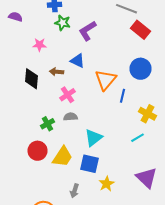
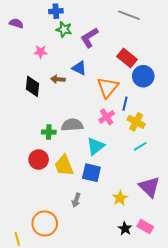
red rectangle: (140, 30) -> (127, 58), moved
pink cross: (68, 95) -> (107, 117), moved
yellow cross: (148, 114) -> (136, 122), moved
gray semicircle: (70, 117) -> (72, 125), size x1.5
green cross: (48, 124) -> (49, 132), turned 32
yellow trapezoid: (62, 157) -> (64, 166), turned 125
yellow star: (106, 184) -> (120, 198), moved

